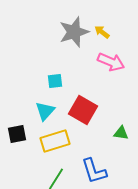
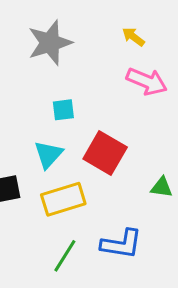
gray star: (74, 32) -> (50, 43), moved
blue L-shape: (94, 171) -> (121, 244), turned -64

